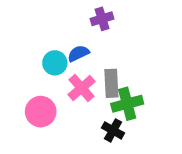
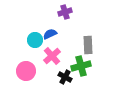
gray rectangle: (111, 83) -> (88, 45), moved
black cross: (113, 130) -> (65, 77), moved

